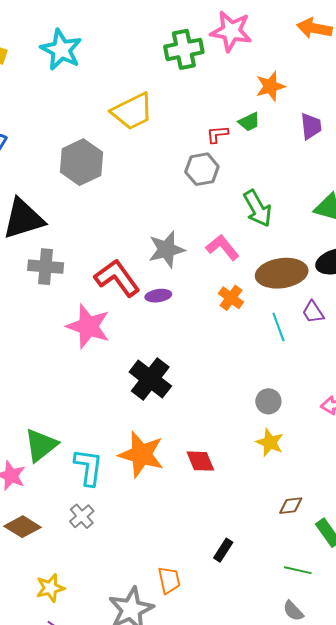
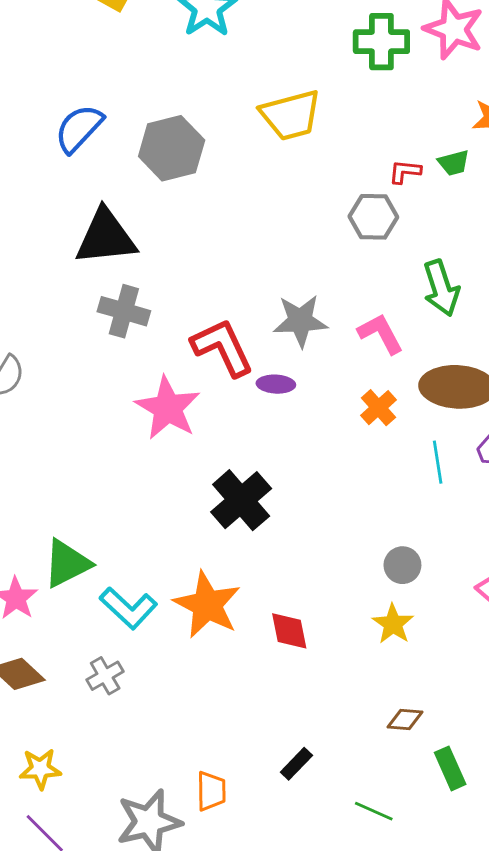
gray hexagon: (81, 162) -> (172, 148), moved
cyan L-shape: (88, 467) -> (128, 608), turned 114
green line: (298, 570) -> (374, 811), moved

